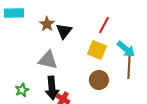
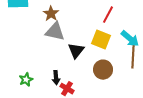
black triangle: (64, 31) -> (76, 51), moved
gray triangle: (48, 60) -> (55, 32), moved
black arrow: (52, 88) -> (56, 78), size x0.6

